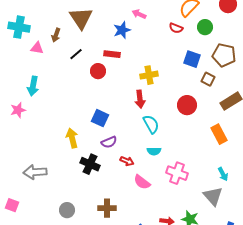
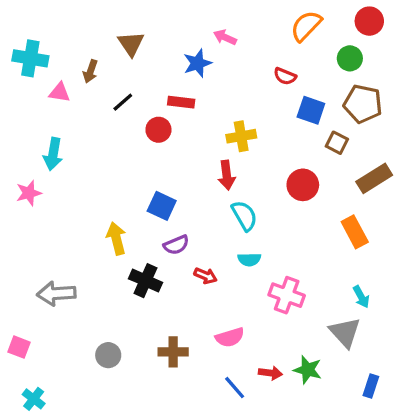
brown triangle: (81, 18) -> (131, 44), size x0.7
green circle: (205, 27) -> (350, 58), moved
red semicircle: (176, 28) -> (285, 76), moved
pink semicircle: (142, 182) -> (230, 337), moved, turned -54

